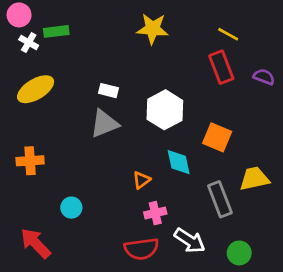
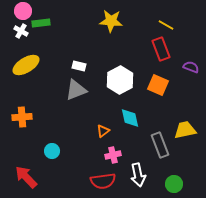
pink circle: (19, 15) -> (23, 11), moved
purple semicircle: (264, 77) -> (191, 67), moved
orange square: (217, 137) -> (158, 85), moved
white arrow: (190, 241) -> (138, 175), turned 45

